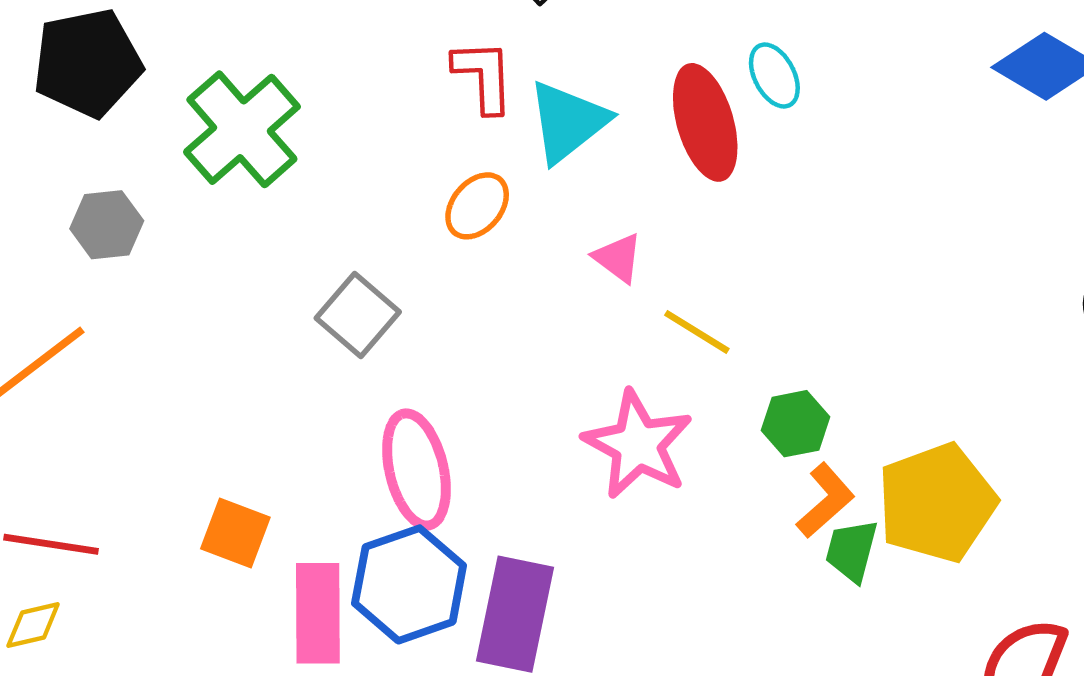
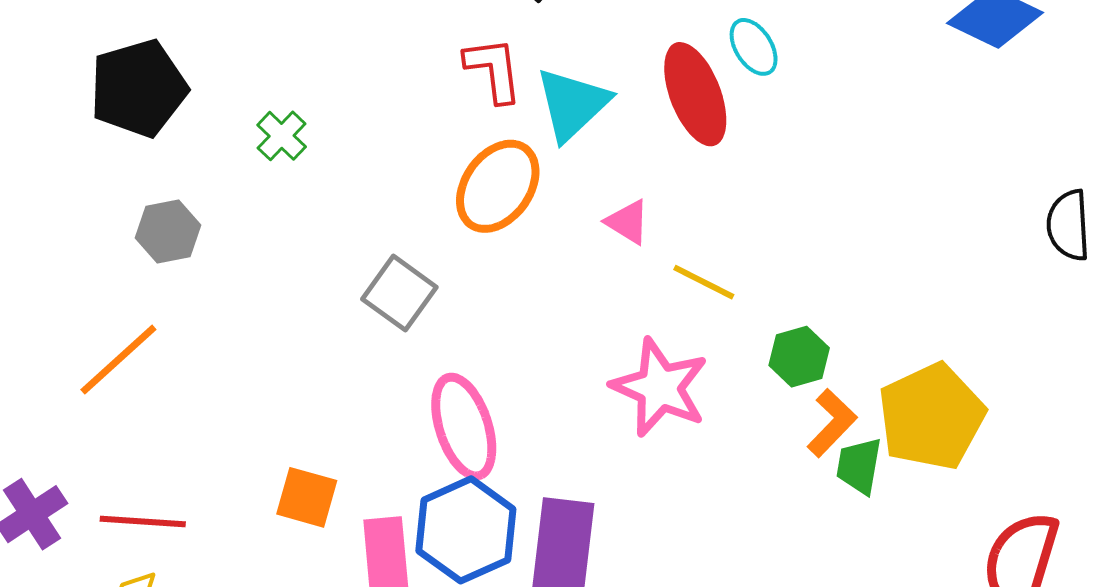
green cross: (242, 129) -> (282, 136), size x0.5
orange ellipse: (477, 206) -> (498, 186), size x1.5

